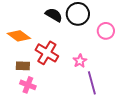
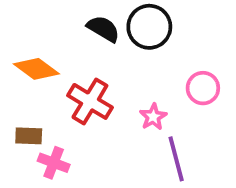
pink circle: (106, 31) -> (203, 88), moved
brown rectangle: (23, 66) -> (29, 136), moved

